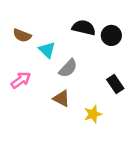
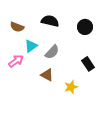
black semicircle: (84, 28) -> (50, 21), moved
cyan triangle: (47, 50) -> (31, 46), moved, turned 40

